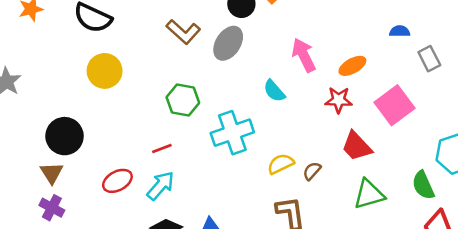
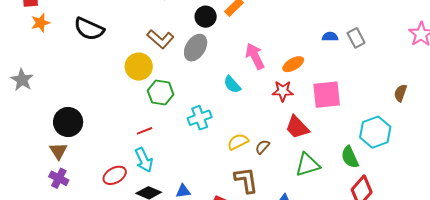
gray rectangle: (429, 59) -> (356, 38), moved
yellow circle: (105, 71) -> (139, 67), moved
pink square: (394, 105) -> (327, 95), turned 32
cyan cross: (232, 133) -> (200, 118), size x0.7
red ellipse: (117, 181) -> (115, 175), moved
cyan arrow: (161, 186) -> (144, 160), turned 115

